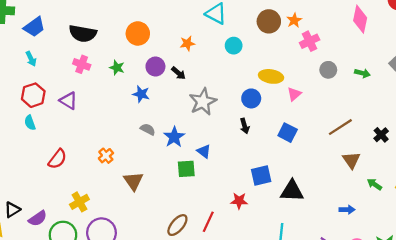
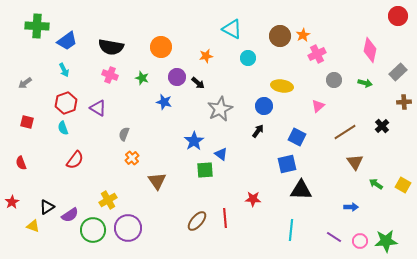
pink diamond: (360, 19) -> (370, 50), moved
pink triangle: (294, 94) -> (318, 106), moved
black arrow: (245, 126) -> (258, 131), turned -128
gray semicircle: (148, 129) -> (124, 134), moved, turned -96
black cross: (381, 135) -> (382, 126), moved
red semicircle: (57, 159) -> (75, 160), moved
blue square: (261, 176) -> (287, 164), moved
red line: (208, 222) -> (225, 218), turned -30

